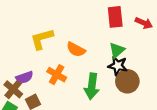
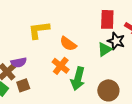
black star: (118, 66) -> (116, 41), moved
orange cross: (57, 75) -> (61, 66), moved
brown circle: (127, 81) -> (108, 90), moved

